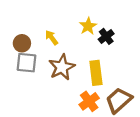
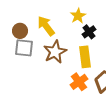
black cross: (106, 36) -> (89, 32), moved
yellow arrow: (52, 38) -> (46, 26), size x1.5

